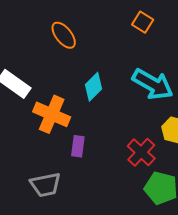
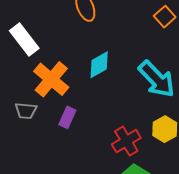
gray trapezoid: (46, 185) -> (26, 111), moved, size x0.7

